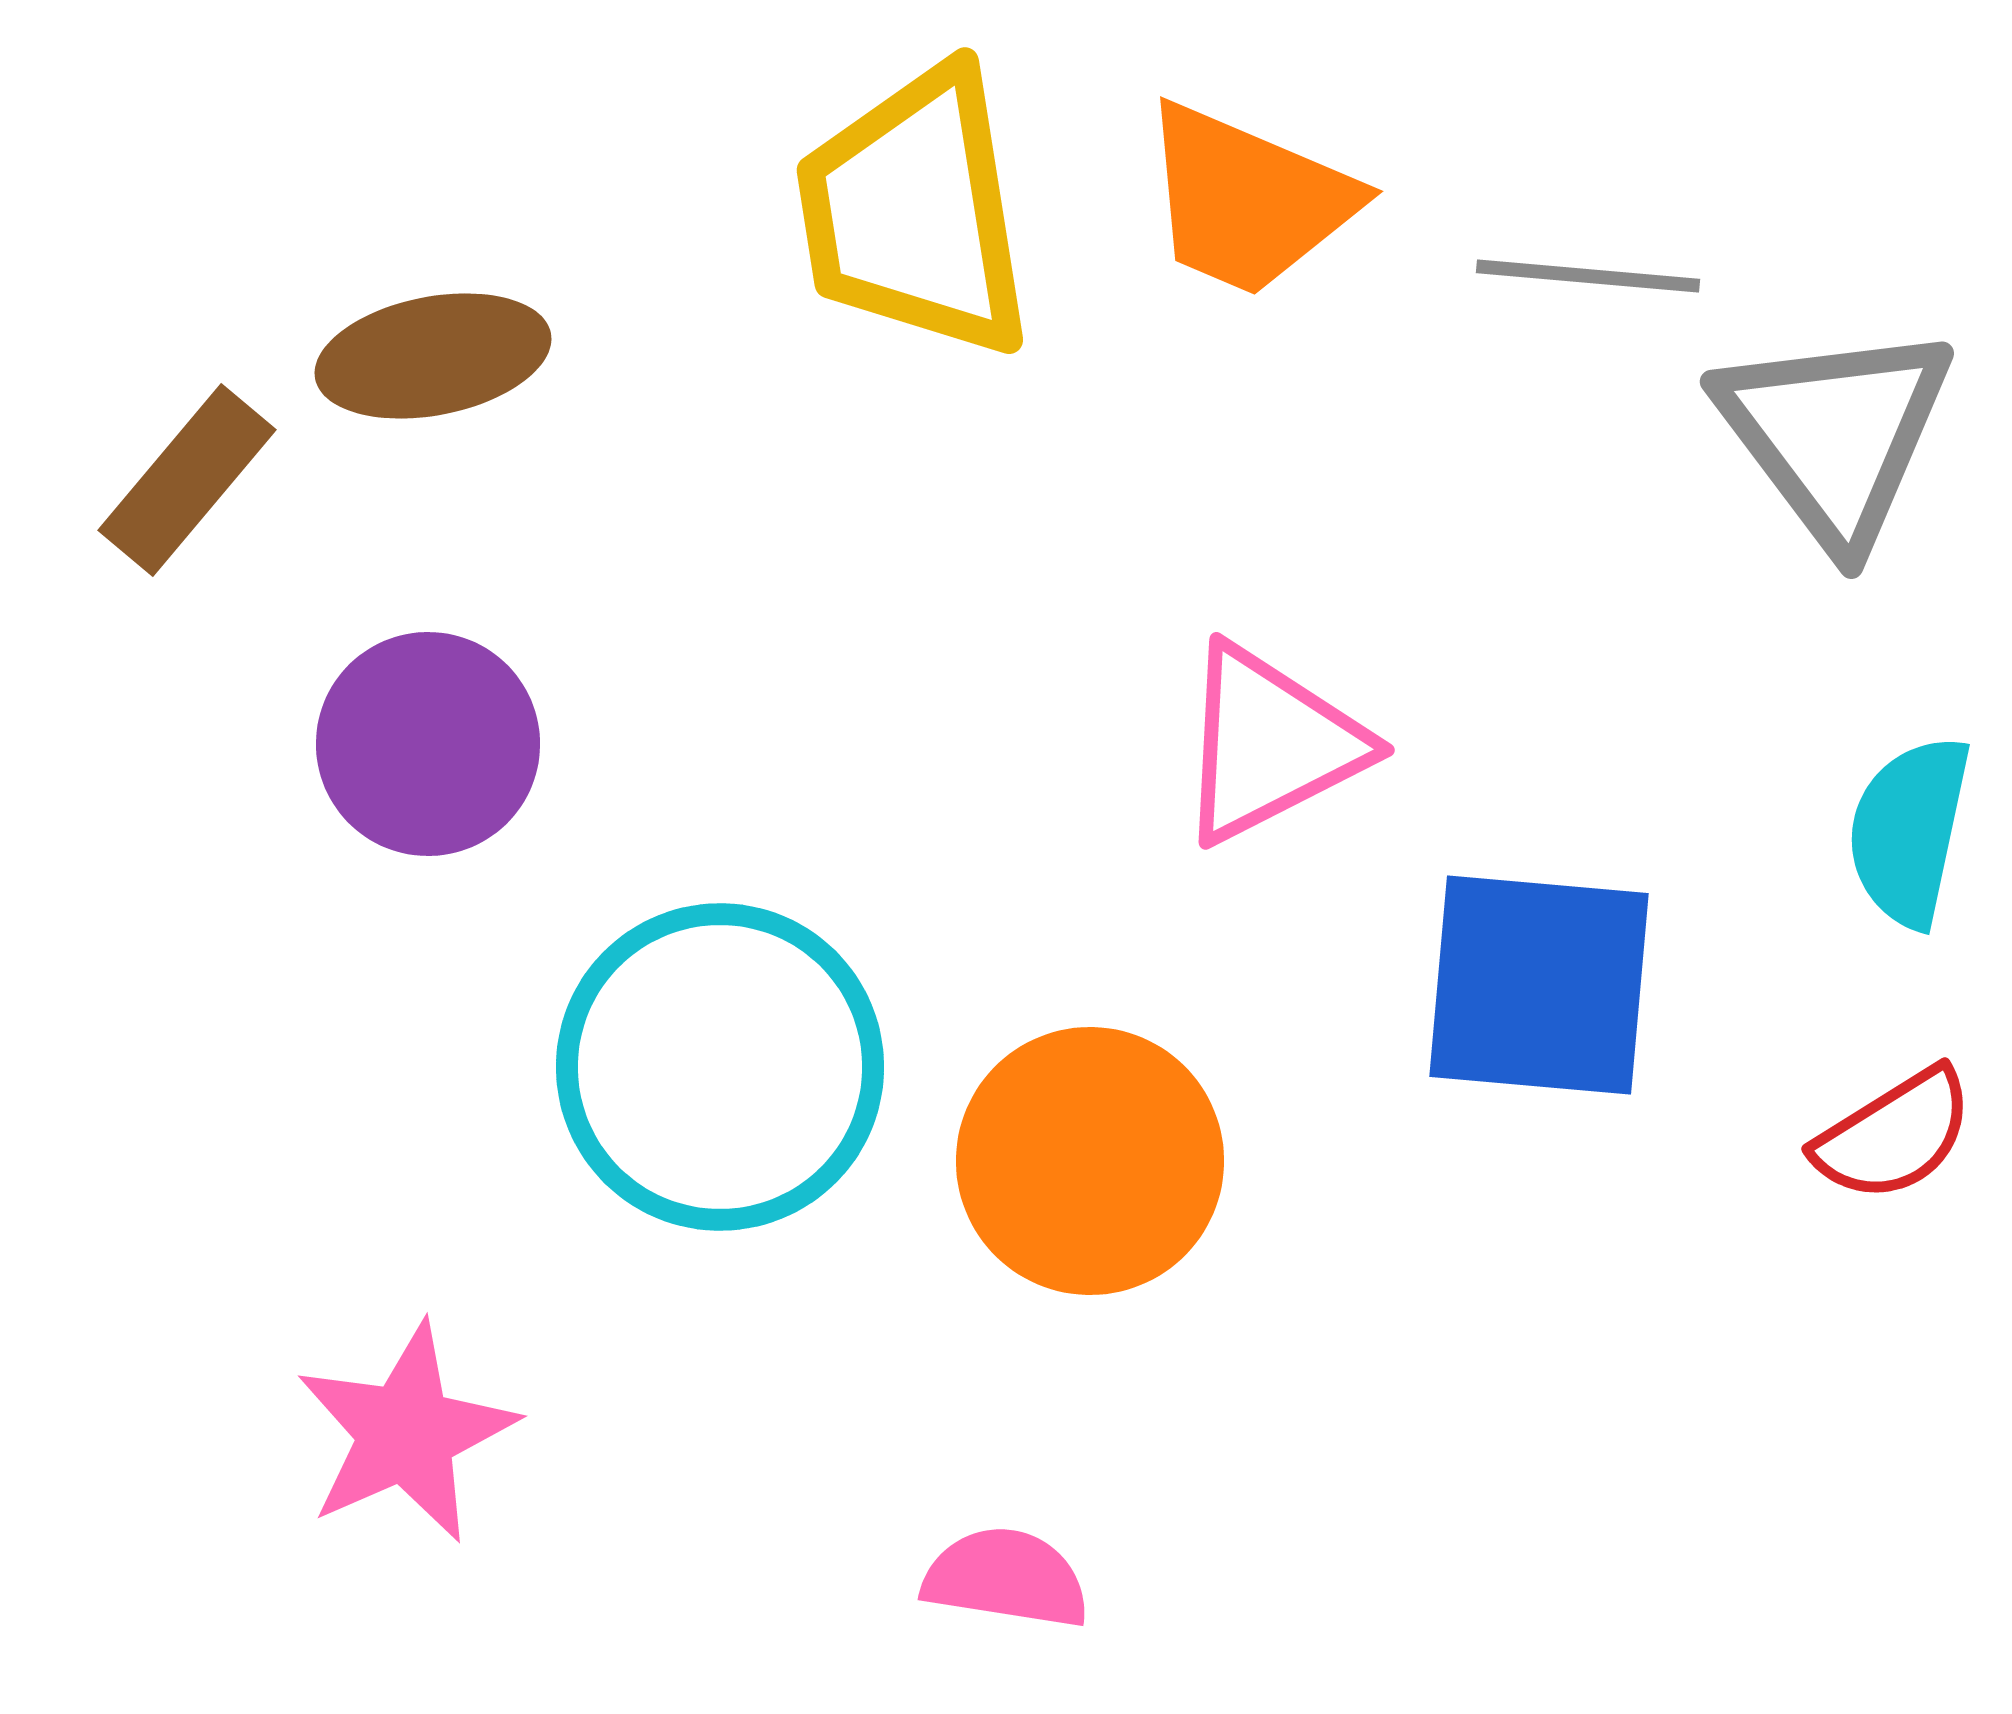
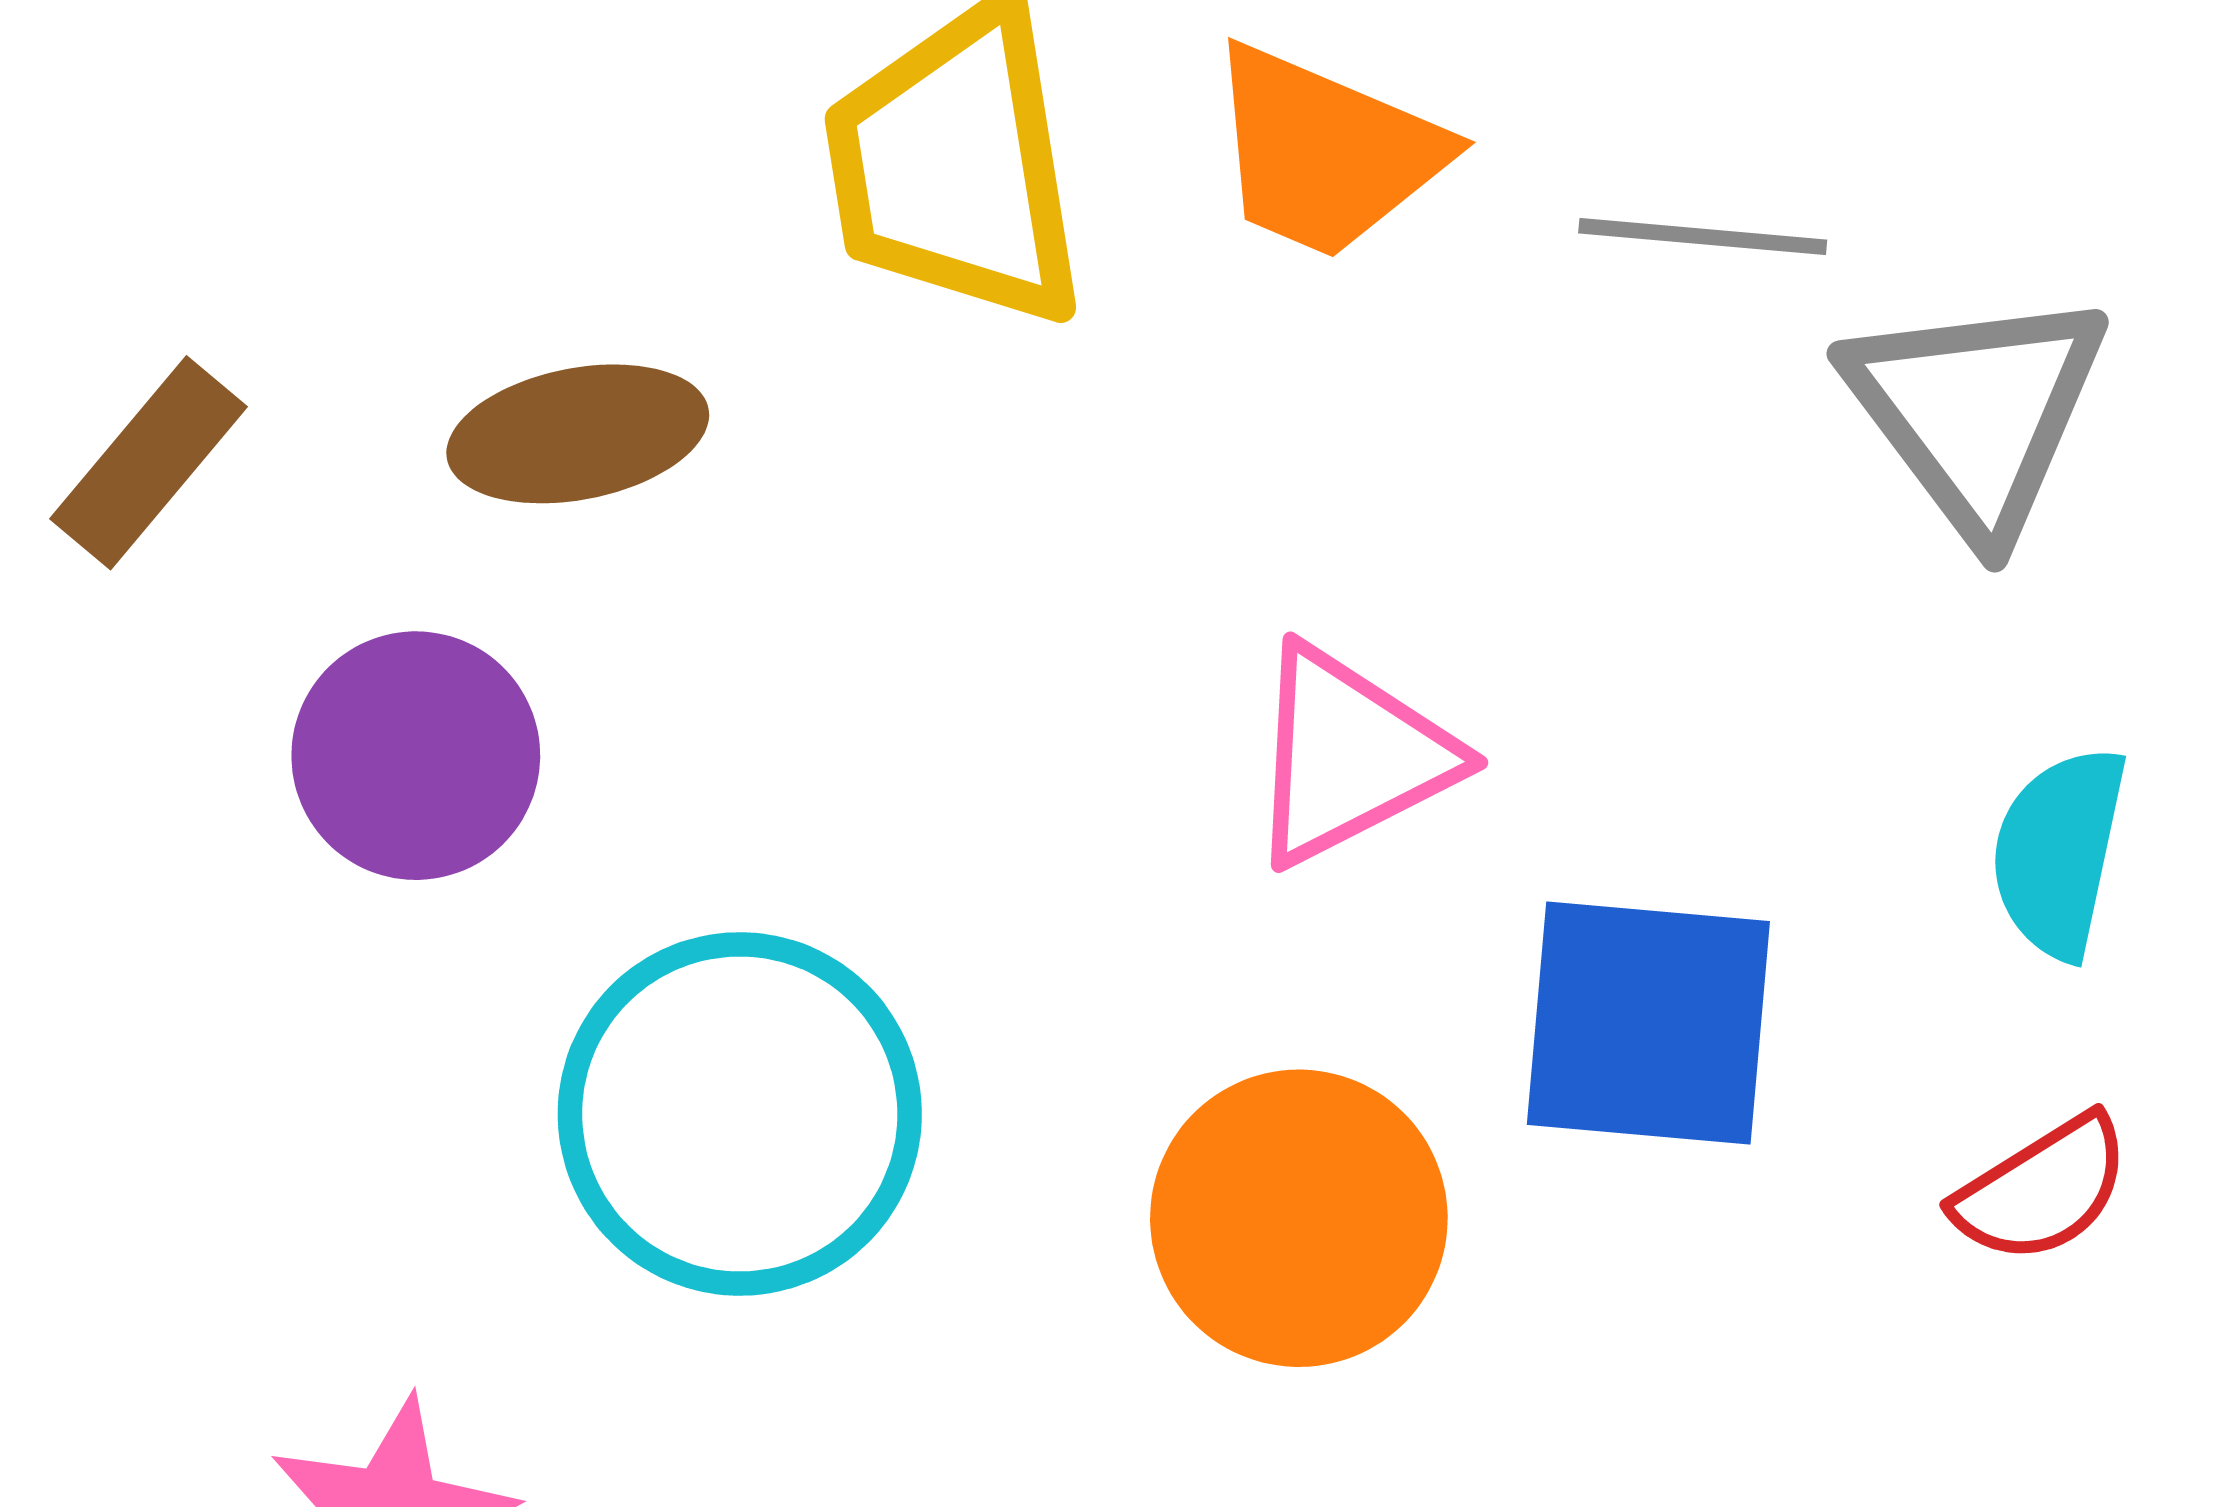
brown ellipse: (433, 356) -> (578, 434), moved
orange circle: (1090, 1161) -> (1299, 1218), moved

